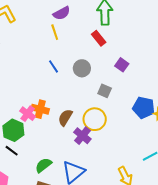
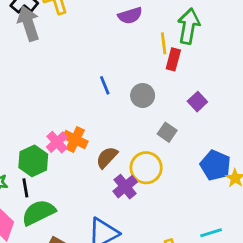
yellow line: (55, 32) -> (164, 43), moved
red rectangle: (99, 38) -> (173, 59), turned 42
black line: (12, 151) -> (25, 188), turned 32
green semicircle: (43, 165) -> (39, 212), moved, size x1.4

